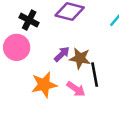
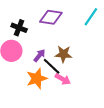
purple arrow: (62, 54) -> (39, 55), moved
black line: (95, 75) -> (52, 66), moved, turned -30

